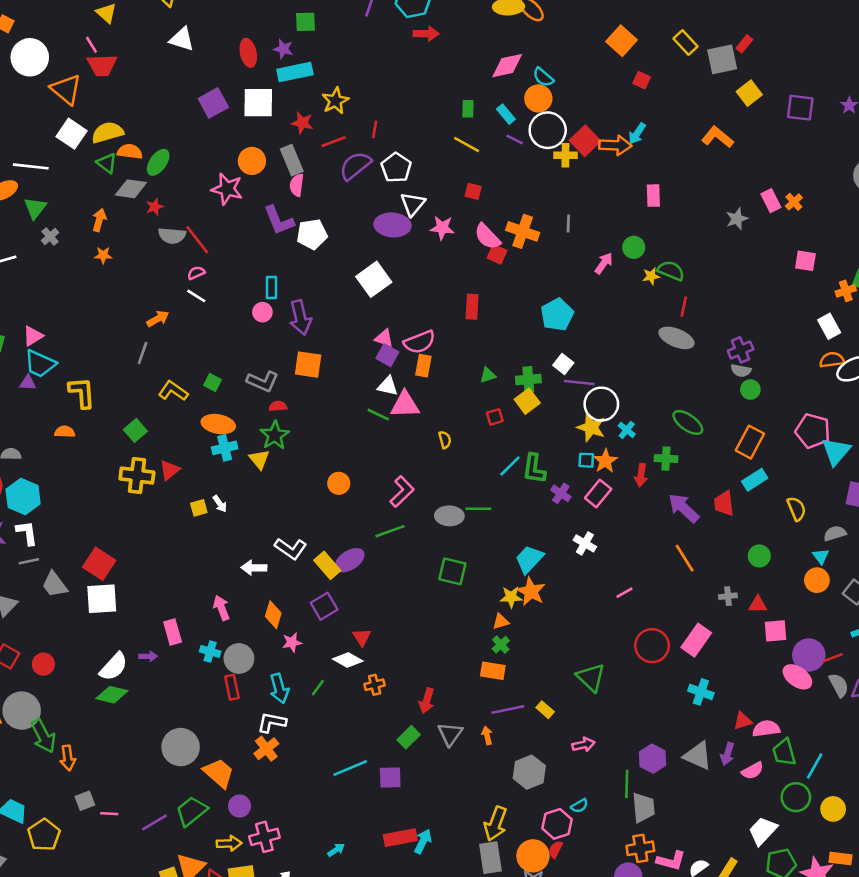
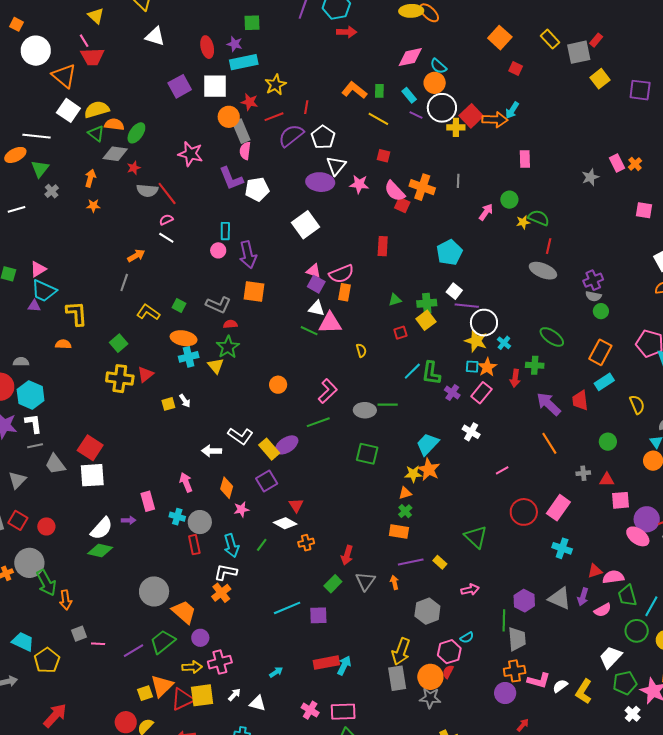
orange L-shape: (718, 137) -> (354, 90), moved
orange circle: (252, 161) -> (229, 117), moved

